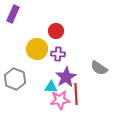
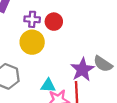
purple cross: (58, 54) -> (32, 19), moved
purple star: (66, 77) -> (82, 70), moved

